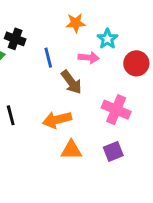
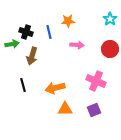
cyan star: (107, 39) -> (110, 19), moved
blue line: (48, 58) -> (49, 32), moved
brown arrow: (71, 82) -> (32, 56), moved, turned 54

